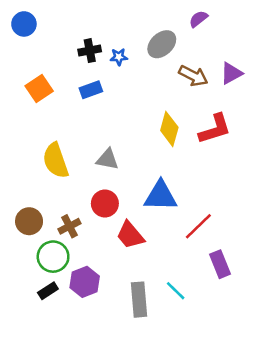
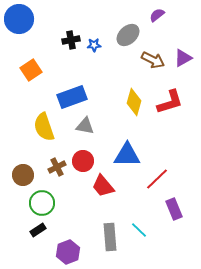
blue circle: (24, 24) -> (19, 19), size x1.5
blue rectangle: (91, 90) -> (72, 97), moved, size x1.6
brown cross: (69, 226) -> (57, 167), moved
purple hexagon: (85, 282) -> (68, 252), moved

